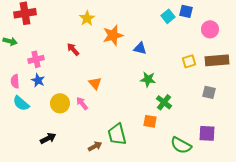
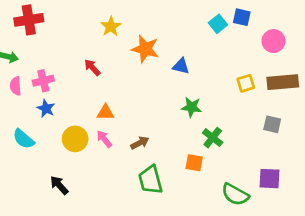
orange star: (113, 35) -> (145, 49), turned 30
pink semicircle: (15, 81) -> (16, 86), moved
orange triangle: (95, 83) -> (106, 112), moved, turned -48
black arrow: (48, 138) -> (59, 185), turned -105
brown arrow: (95, 146) -> (140, 143), moved

